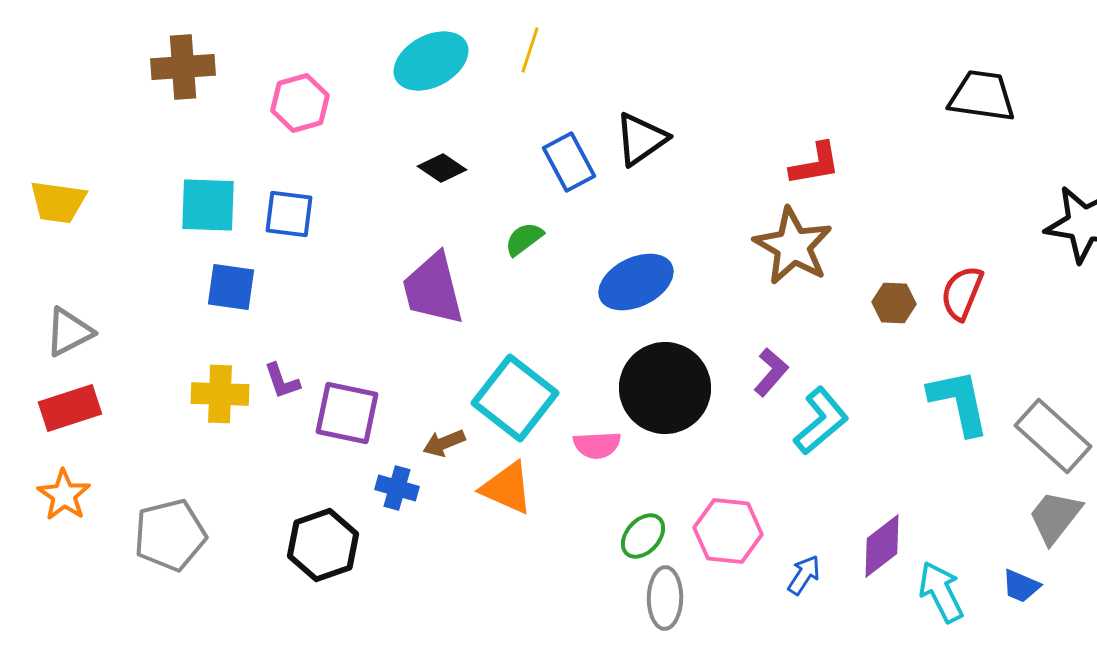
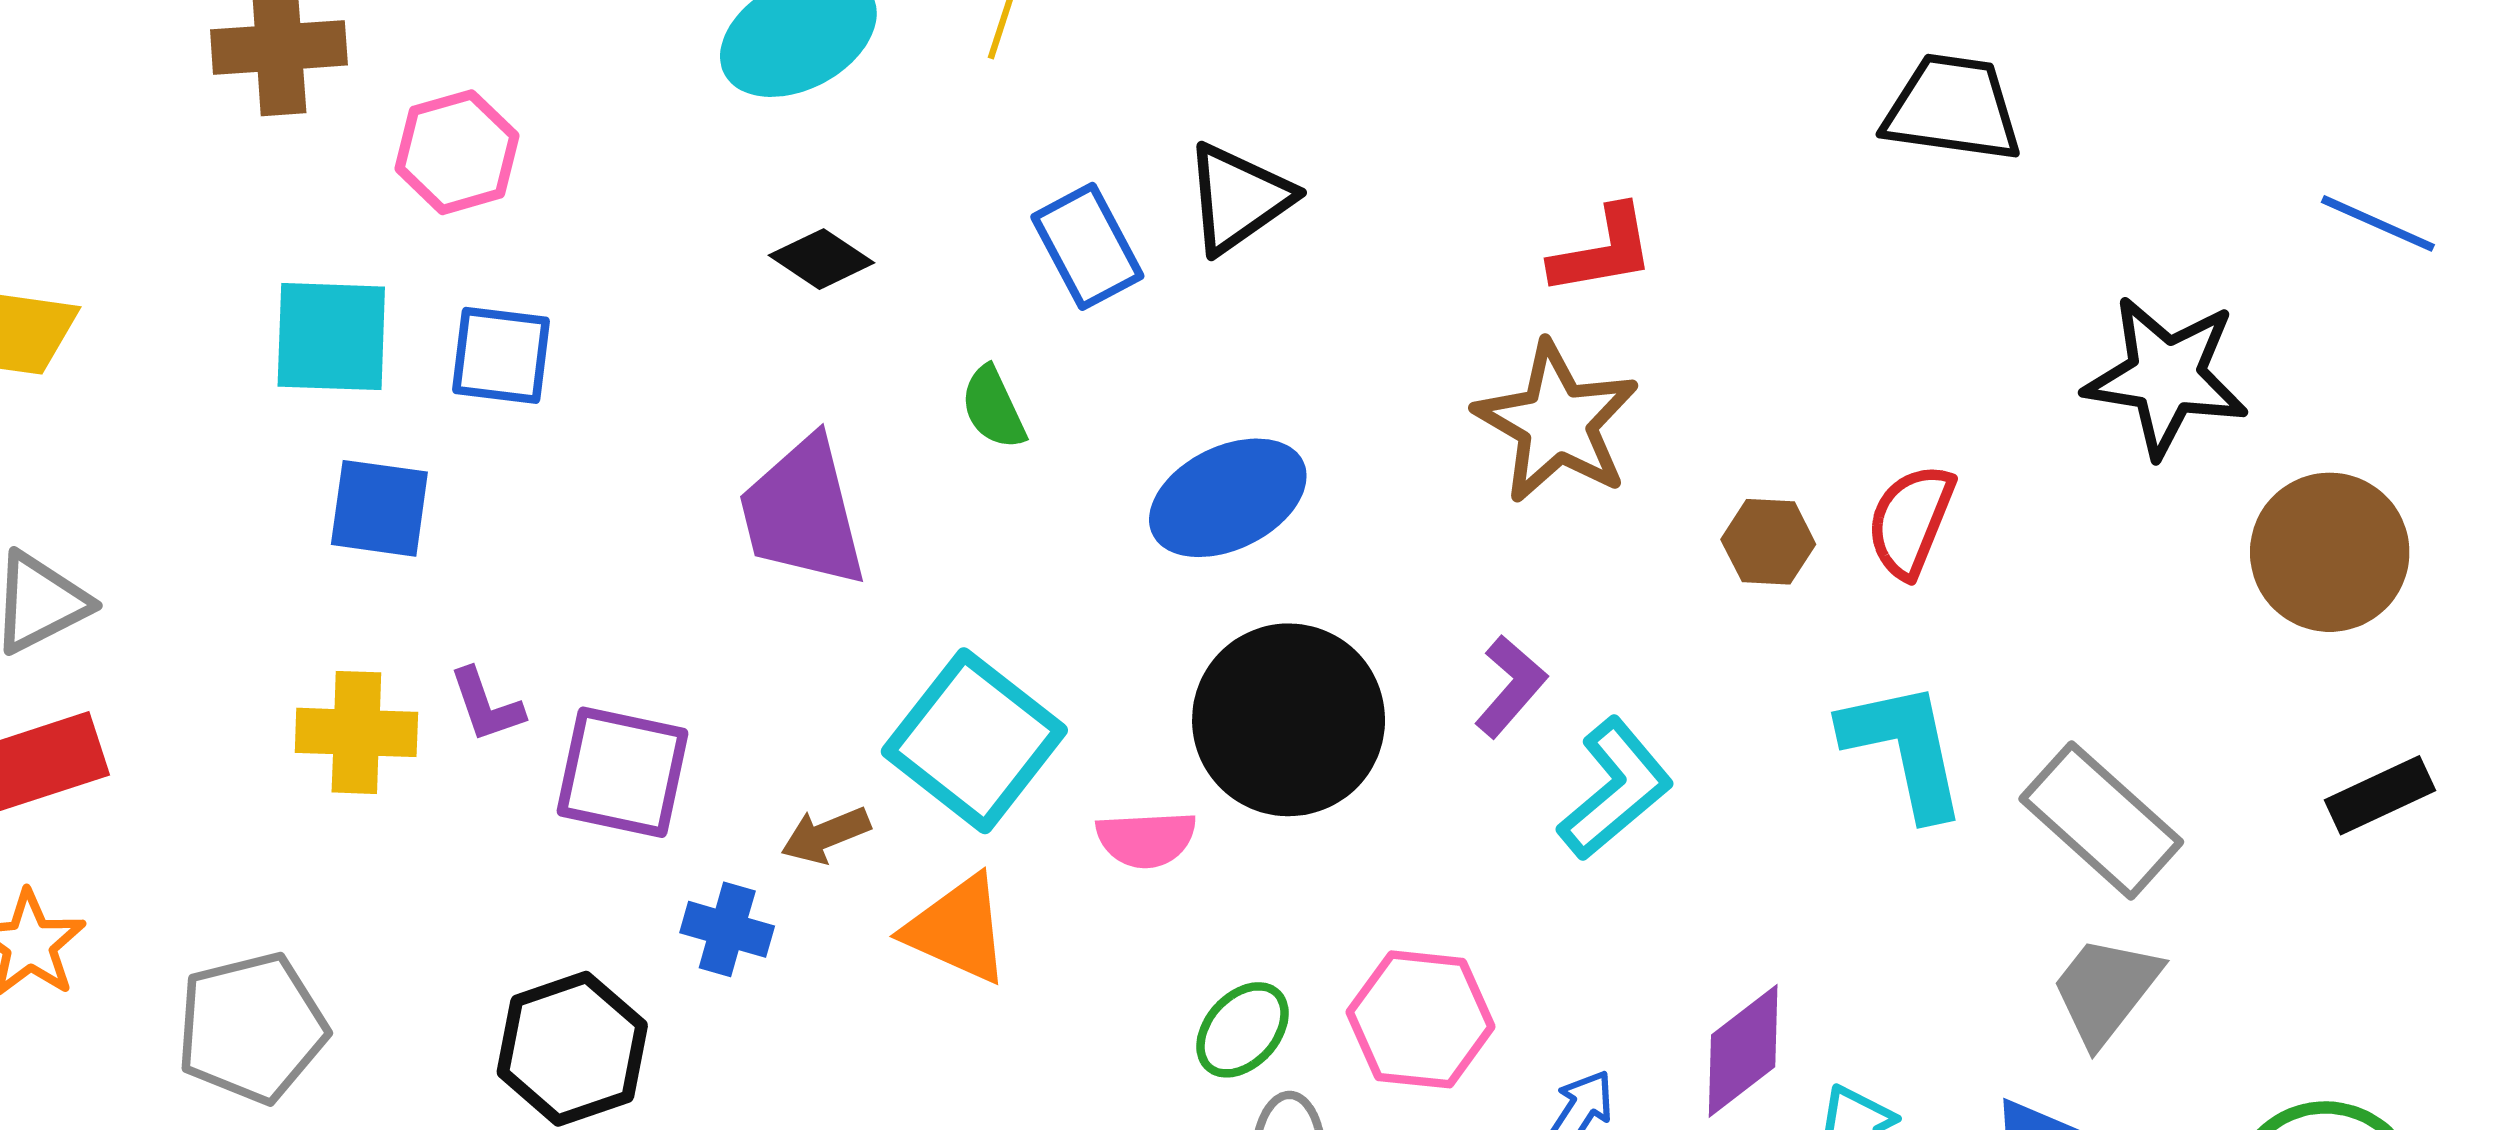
pink hexagon: (300, 103) -> (457, 152), moved
green semicircle: (524, 239) -> (993, 408), turned -78

